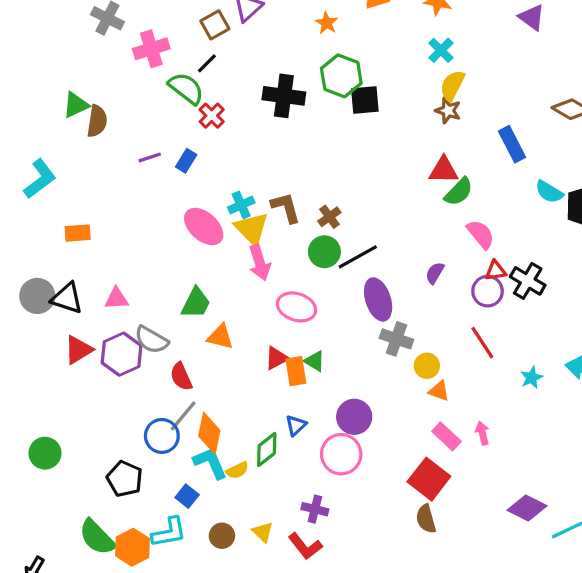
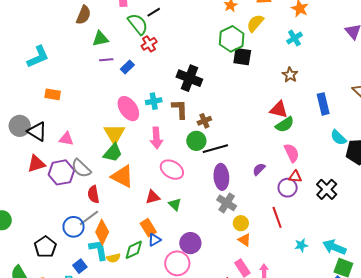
yellow semicircle: (452, 85) -> (255, 23), moved
black cross: (284, 96) -> (189, 78), moved
green triangle: (76, 105) -> (100, 39), moved
brown semicircle: (97, 121) -> (84, 15), moved
yellow triangle: (252, 229) -> (115, 134), moved
black cross: (528, 281) -> (327, 189), moved
orange triangle: (220, 337) -> (122, 176), size x1.4
orange rectangle: (296, 371) -> (148, 228), moved, turned -36

